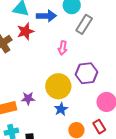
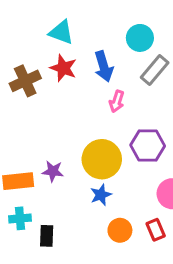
blue arrow: (46, 16) -> (104, 66), moved, turned 66
red star: (25, 31) -> (63, 68), turned 30

